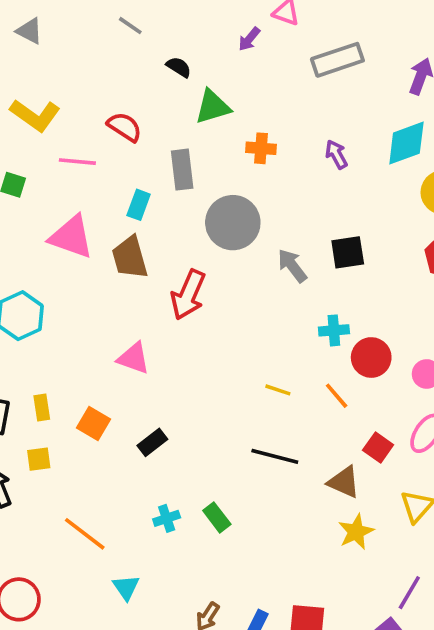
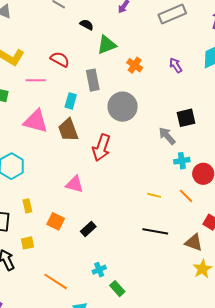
orange cross: (261, 148) -> (135, 65), turned 35
gray arrow: (292, 266) -> (167, 136), moved
yellow rectangle: (42, 408) -> (27, 206), moved
green rectangle: (217, 517) -> (117, 289), moved

